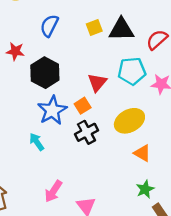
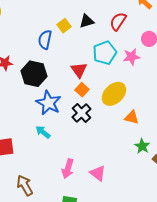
blue semicircle: (49, 26) -> (45, 40), moved
black triangle: (121, 29) -> (87, 21), size x0.7
orange square: (83, 106) -> (82, 90), moved

